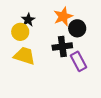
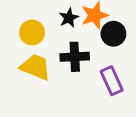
black star: (28, 20) -> (69, 18), moved
black cross: (62, 46) -> (75, 57), moved

